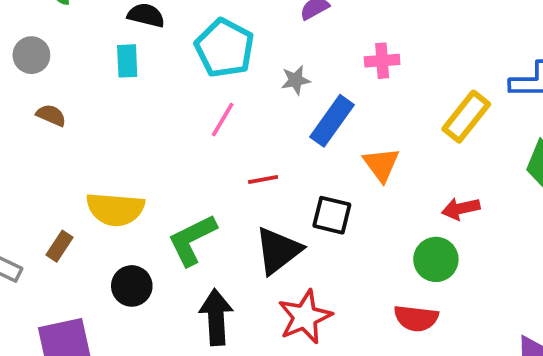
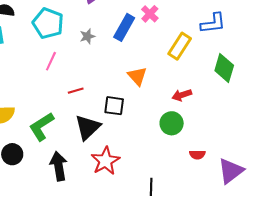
pink cross: (382, 61) -> (150, 14), moved, turned -36
blue rectangle: (332, 121) -> (124, 27), moved
red semicircle: (416, 318) -> (197, 155), moved, size x0.7

